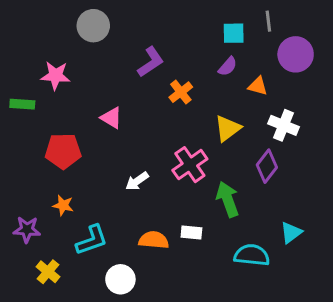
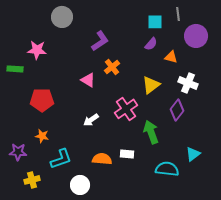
orange cross: (181, 92) -> (112, 67), moved
pink triangle: (111, 118) -> (88, 80), moved
yellow cross: (48, 272) -> (32, 180), turned 35

